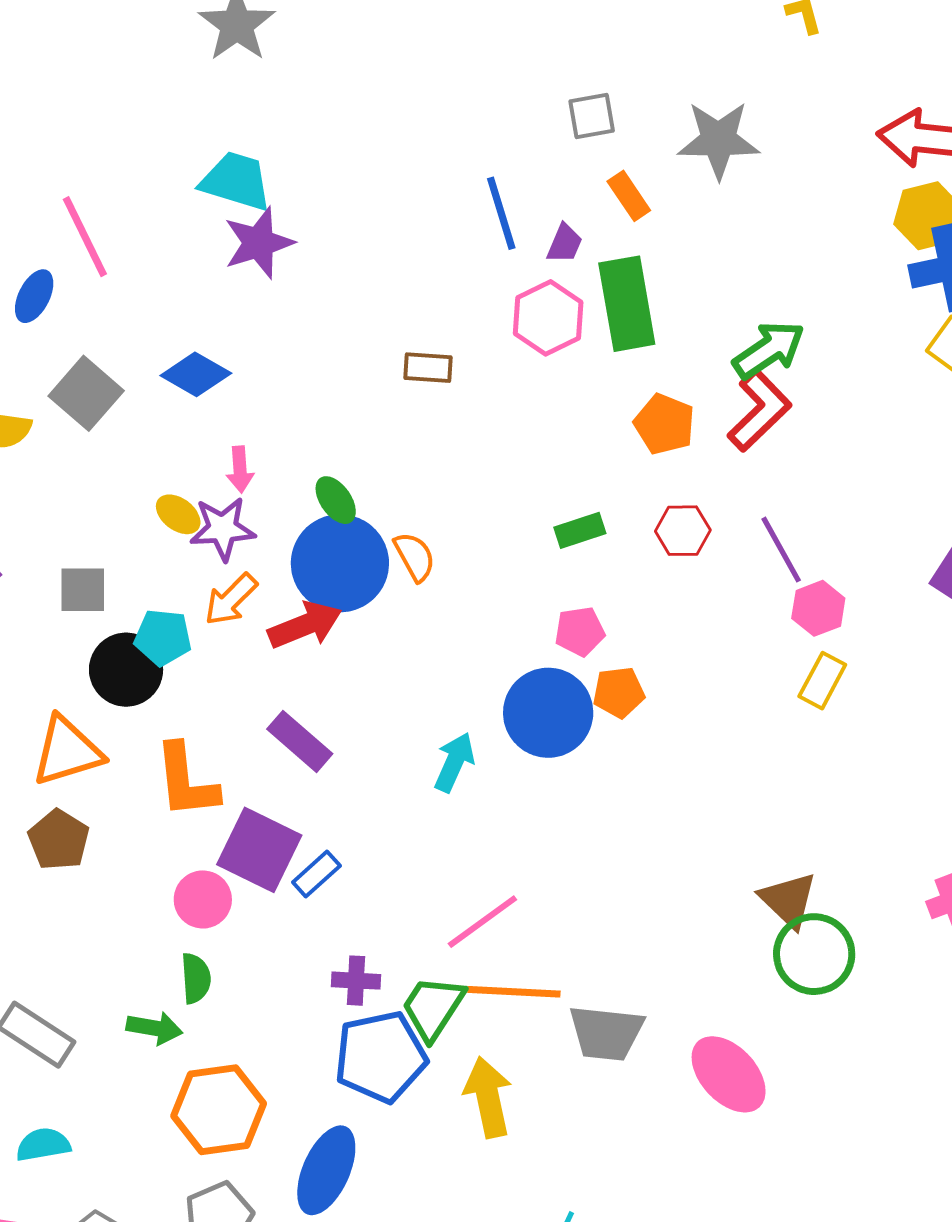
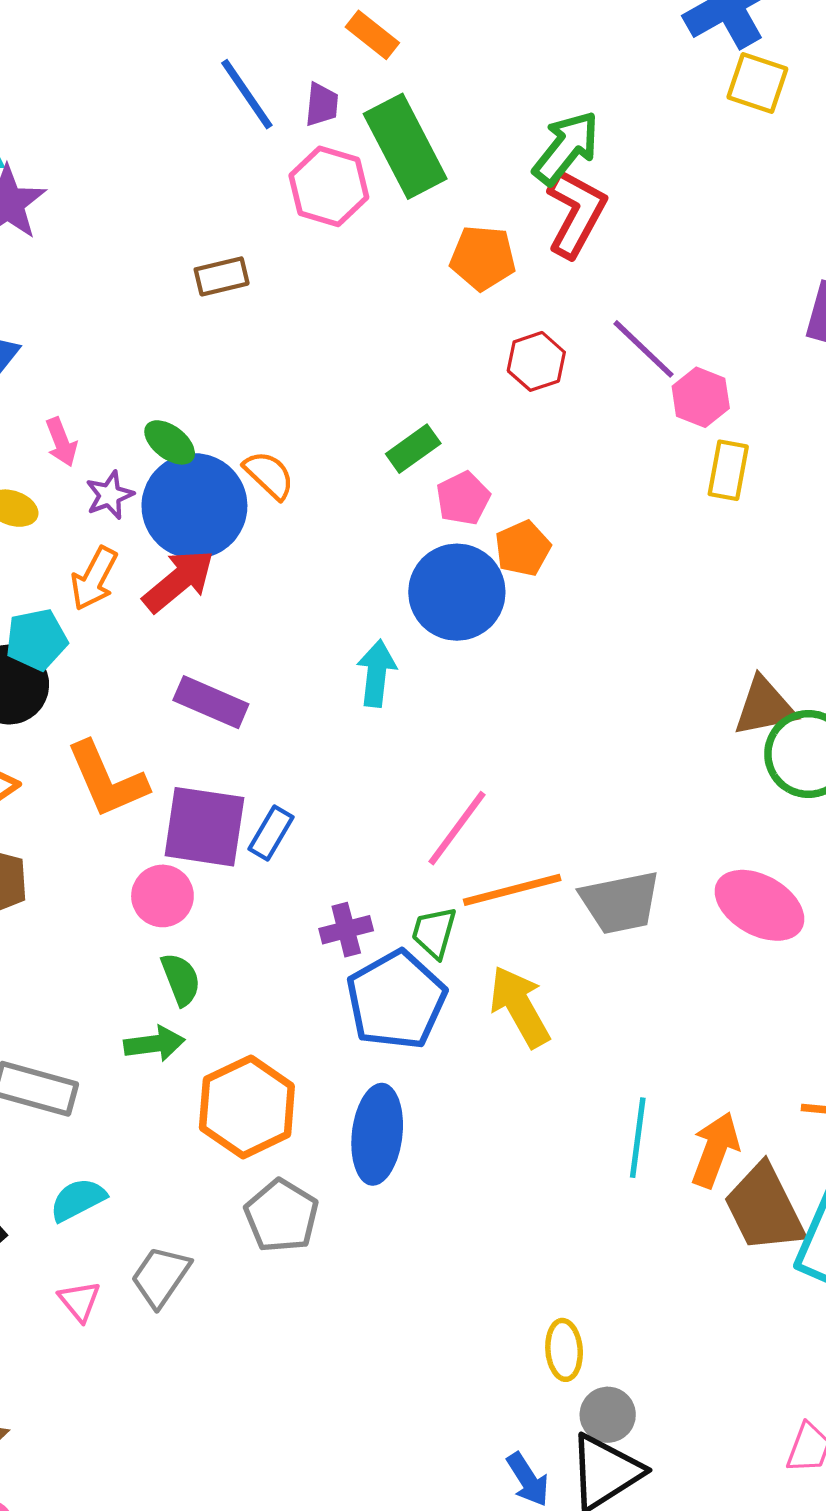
purple star: (223, 529) -> (110, 495), moved, size x0.7
green rectangle: (580, 530) -> (413, 449), moved
brown triangle: (788, 900) -> (765, 707), turned -38
green trapezoid: (433, 1008) -> (434, 932), size x0.7

